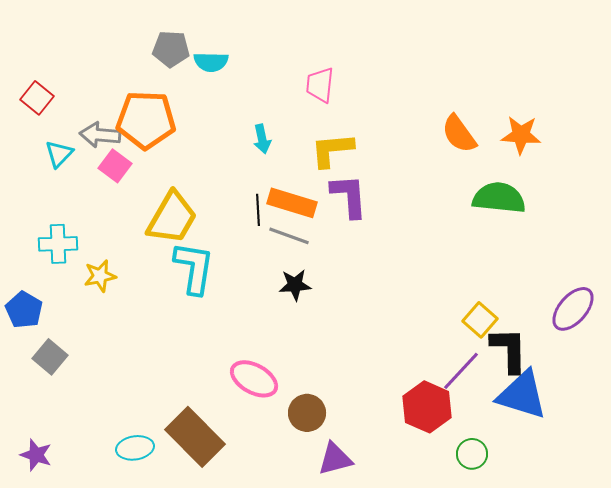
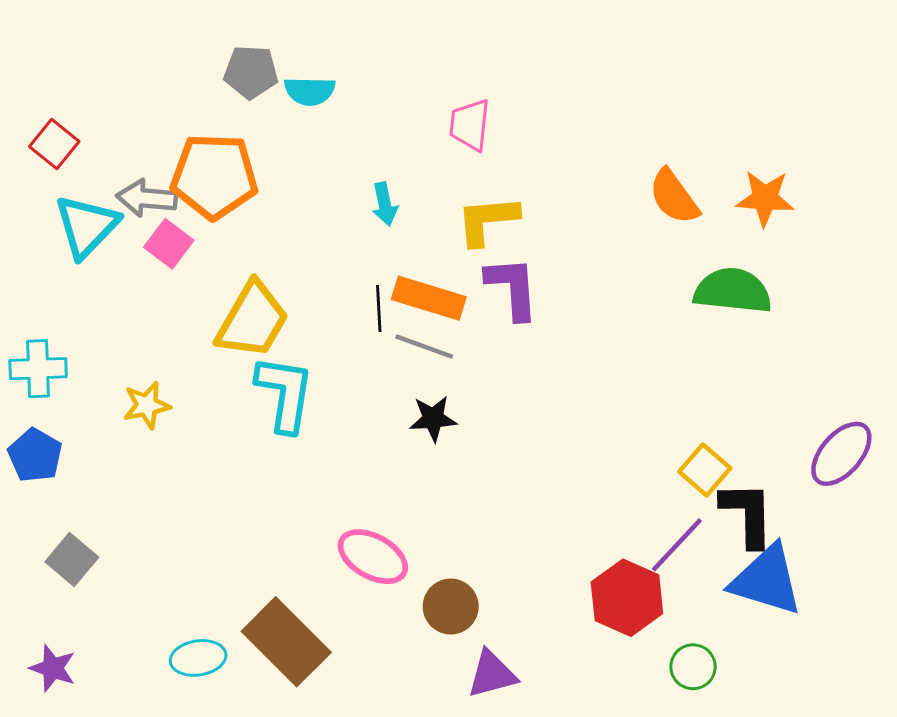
cyan triangle: (59, 154) -> (86, 226), size x1.6
cyan cross: (58, 244) -> (38, 369), moved
gray square: (50, 357) -> (72, 560), moved

